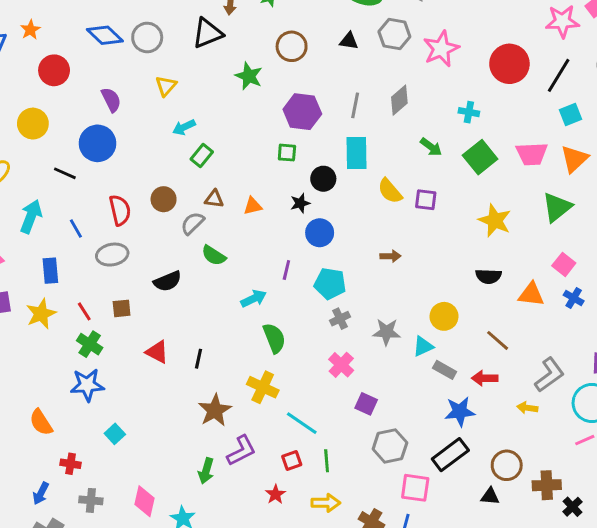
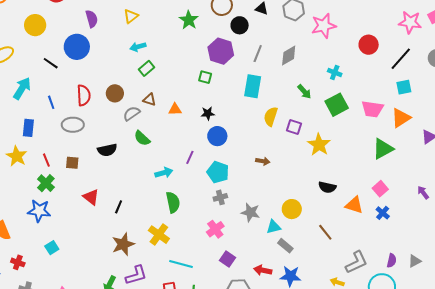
red circle: (509, 64) -> (369, 45), size x0.7
black circle: (323, 179) -> (240, 25), moved
yellow semicircle: (390, 191) -> (271, 116), turned 48
yellow star: (495, 221) -> (319, 145), moved
yellow star: (41, 314) -> (17, 156), turned -30
red arrow: (485, 378) -> (263, 270), moved
cyan line: (302, 423) -> (181, 264), turned -30

